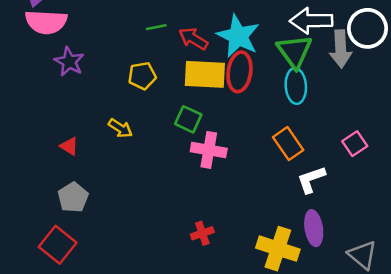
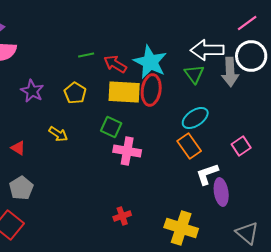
green triangle: (295, 51) -> (194, 74), size x0.7
purple star: (69, 62) -> (32, 91), moved
yellow pentagon: (142, 76) -> (75, 93), turned -30
cyan ellipse: (296, 86) -> (195, 118), moved, turned 60
purple ellipse: (314, 228) -> (221, 192), moved

